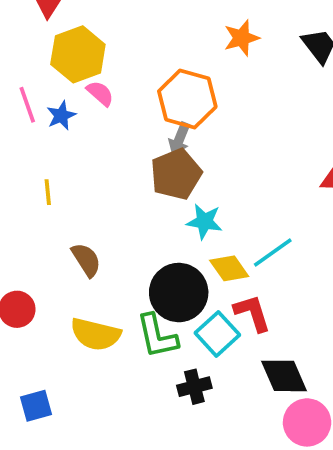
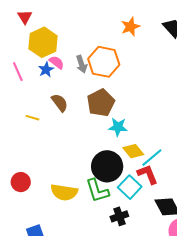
blue star: (61, 116) -> (46, 70), moved
gray arrow: (179, 139) -> (82, 64), moved, turned -36
yellow line: (48, 192) -> (32, 118), turned -64
cyan line: (273, 252) -> (152, 158), moved
brown semicircle: (86, 260) -> (60, 103), moved

